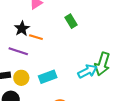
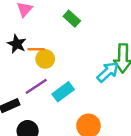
purple line: (18, 51) -> (36, 86), moved, turned -36
yellow circle: (21, 78) -> (45, 59), moved

